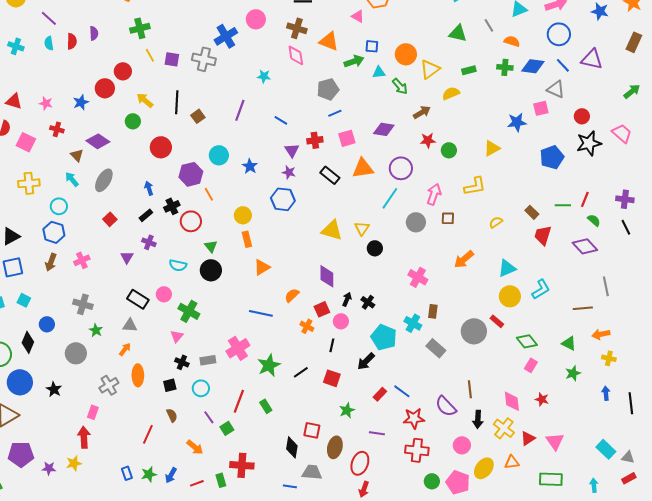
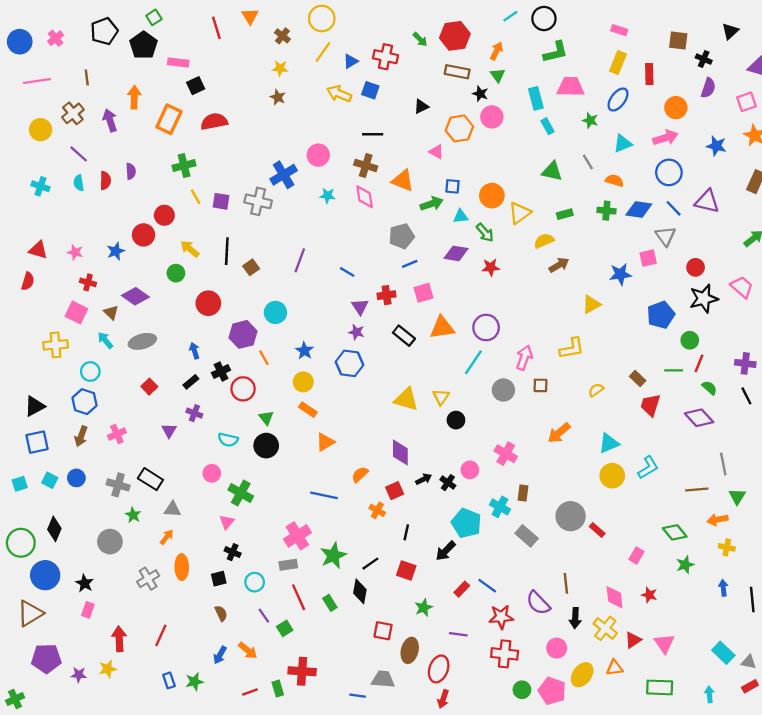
cyan star: (264, 76) -> (328, 196), moved
gray triangle: (556, 89) -> (665, 236), turned 30
brown arrow: (422, 112) -> (559, 265), moved
purple diamond: (384, 129) -> (456, 253), moved
red star: (428, 140) -> (491, 267), moved
pink square: (26, 142) -> (76, 312), moved
green circle: (449, 150) -> (690, 340), moved
blue star: (250, 166) -> (304, 351), moved
gray ellipse: (104, 180) -> (142, 341), turned 45
orange rectangle: (247, 239) -> (308, 410), turned -42
black rectangle: (138, 299) -> (150, 479), moved
black arrow: (347, 299) -> (424, 479), turned 40
pink circle: (341, 321) -> (470, 470), moved
red rectangle: (497, 321) -> (597, 530), moved
blue circle: (47, 324) -> (76, 478), moved
green diamond: (527, 341) -> (675, 532), moved
green triangle: (569, 343) -> (737, 496), moved, turned 35
gray rectangle: (208, 360) -> (288, 565), moved
red line: (239, 401) -> (299, 597), turned -45
pink rectangle: (93, 412) -> (88, 610), moved
red line: (148, 434) -> (161, 635), moved
black diamond: (292, 447) -> (360, 591), moved
blue arrow: (171, 475) -> (220, 655), moved

